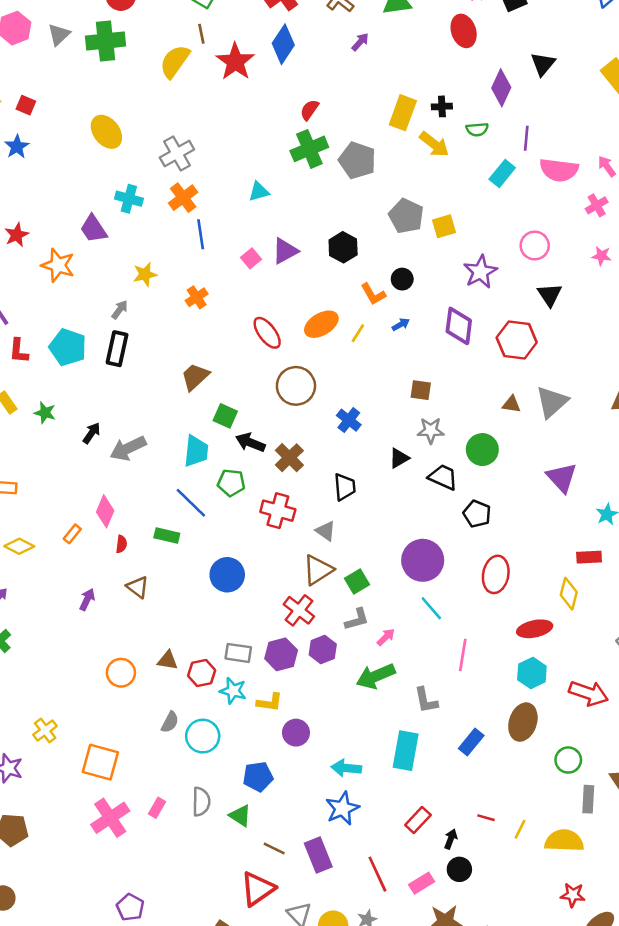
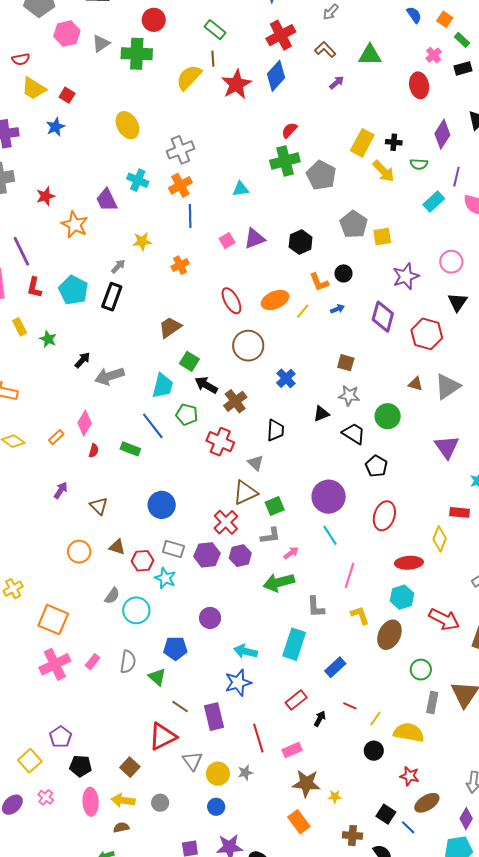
blue circle: (227, 575) -> (162, 505), moved
brown triangle: (138, 587) -> (99, 506), moved
yellow L-shape: (270, 702) -> (360, 615), moved, turned -125
blue rectangle: (471, 742) -> (335, 667), moved
black circle: (459, 869) -> (374, 751), moved

